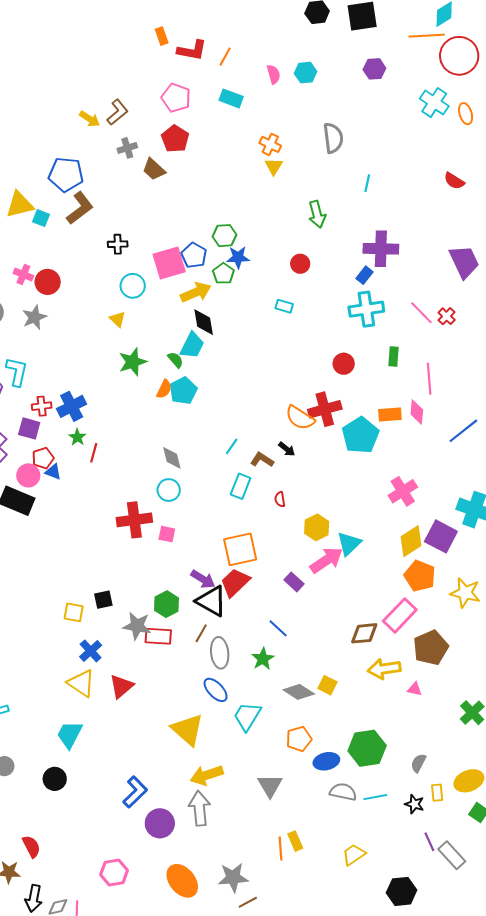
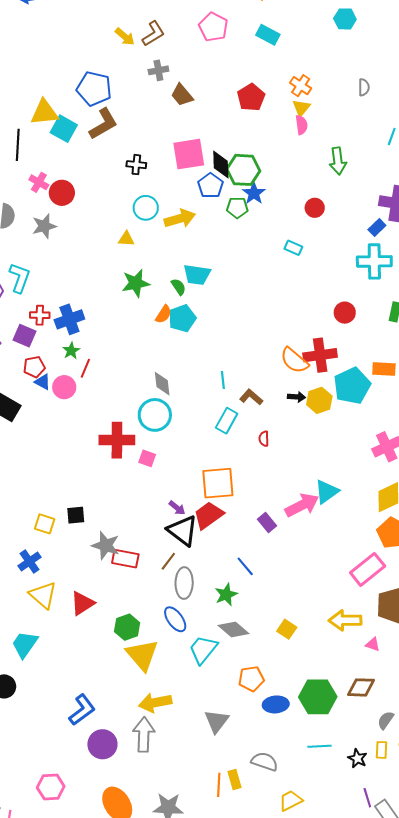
pink semicircle: (274, 74) -> (301, 125), moved
gray semicircle: (333, 138) -> (364, 87), size x0.6
red pentagon: (175, 139) -> (251, 97), moved
cyan square: (41, 218) -> (64, 129), size x1.5
green hexagon: (224, 236) -> (243, 170), size x1.4
blue star: (238, 257) -> (254, 193), turned 30
pink square: (169, 263) -> (189, 154), moved
green pentagon: (223, 274) -> (237, 208), turned 30
yellow arrow: (196, 292) -> (180, 218), moved
yellow triangle: (117, 319) -> (126, 239), turned -48
black diamond: (204, 322) -> (221, 165), moved
cyan trapezoid: (192, 345) -> (197, 275), turned 64
cyan line: (232, 446) -> (223, 380), turned -48
black arrow: (287, 449) -> (297, 397), moved, turned -42
pink circle: (28, 475) -> (64, 387), moved
cyan circle: (169, 490) -> (155, 415), size x1.4
yellow hexagon: (317, 527) -> (319, 400), moved
purple arrow: (203, 579) -> (177, 508), size x0.7
green hexagon: (166, 604) -> (127, 627), moved
brown diamond: (364, 633) -> (361, 687), moved
blue cross: (91, 651) -> (30, 561), moved
gray diamond: (299, 692) -> (233, 630), moved
gray semicircle: (418, 763) -> (386, 720), moved
gray semicircle: (343, 792) -> (265, 762), moved

